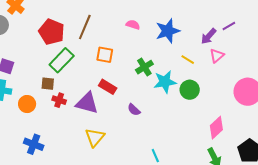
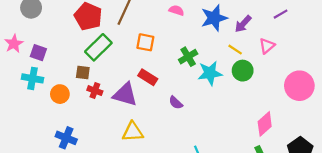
purple arrow: (209, 36) -> (243, 24), moved
green circle: (190, 90) -> (243, 71), moved
yellow triangle: (95, 137) -> (133, 132), turned 45

